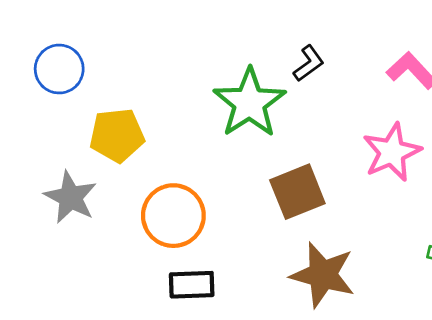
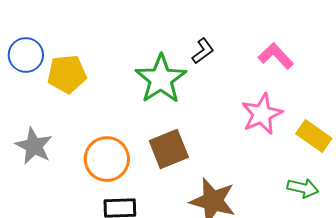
yellow pentagon: (117, 135) -> (67, 74), moved
brown square: (297, 192) -> (169, 149), moved

